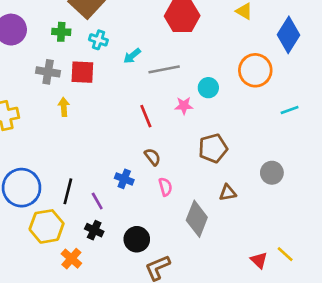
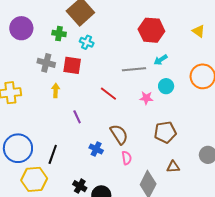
cyan arrow: (132, 56) -> (161, 60), moved
red line: (146, 116) -> (108, 94), moved, turned -36
brown semicircle: (153, 157) -> (119, 134), size x1.5
purple line: (97, 201) -> (77, 117), moved
black cross: (94, 230) -> (80, 186), moved

